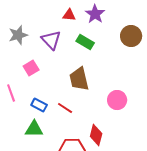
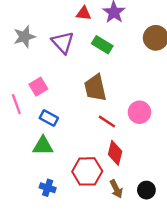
pink square: (31, 68) -> (38, 87), moved
red line: (65, 108) -> (107, 121), moved

